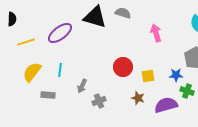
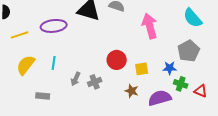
purple ellipse: (60, 33) -> (54, 26), turned 30
pink arrow: (156, 33) -> (150, 26), size x1.4
gray rectangle: (48, 95) -> (43, 96), moved
gray cross: (99, 101) -> (95, 82), moved

